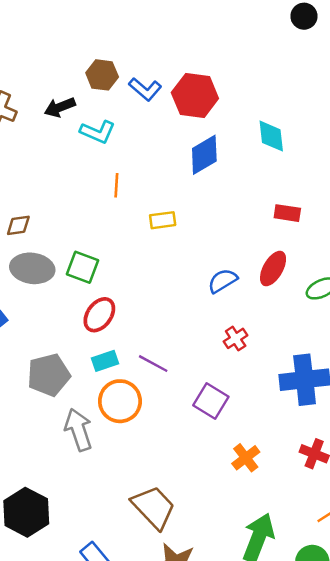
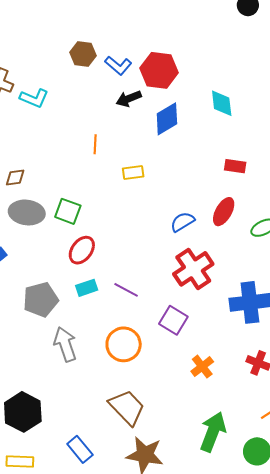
black arrow: (60, 107) -> (129, 99), moved
cyan L-shape: (98, 132) -> (34, 98), moved
red cross: (236, 338) -> (193, 269), size x2.0
orange circle: (120, 401) -> (124, 344), moved

